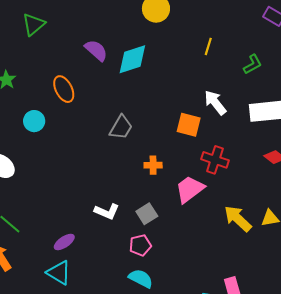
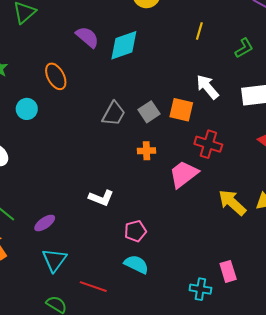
gray square: (147, 214) -> (149, 112), moved
purple ellipse: (64, 242) -> (45, 223), moved
cyan triangle: (59, 273) -> (54, 260), turned 36

